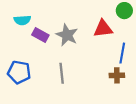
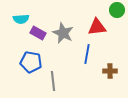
blue line: (122, 53) -> (87, 54), moved
blue pentagon: (19, 72) -> (31, 62), moved
gray line: (62, 73) -> (53, 81), moved

